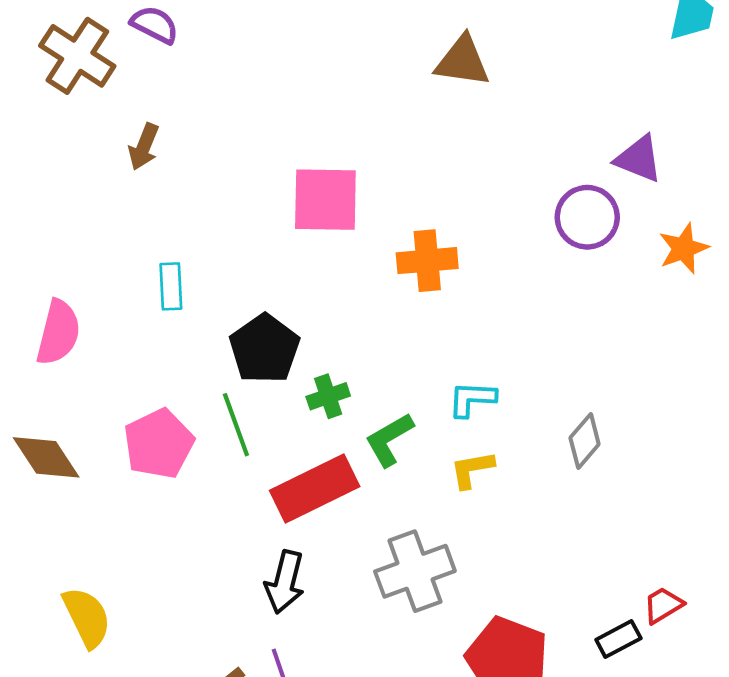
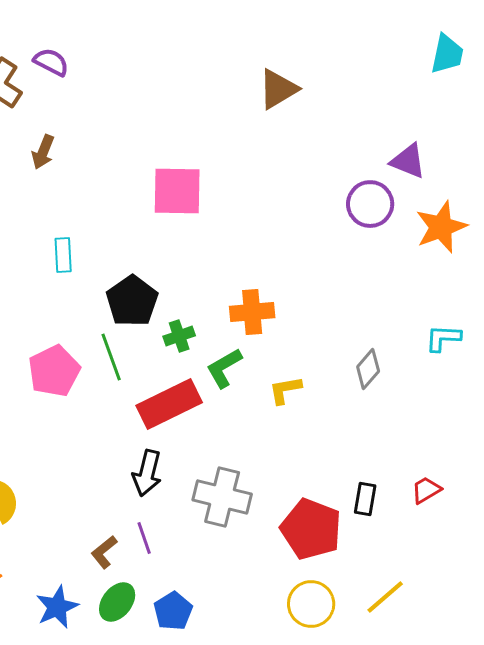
brown triangle: (462, 61) -> (278, 89), turned -39
orange star: (684, 248) -> (441, 227), size x1.4
orange cross: (427, 261) -> (252, 312), moved
cyan L-shape: (472, 399) -> (443, 338), moved
gray cross: (415, 571) -> (222, 497), moved, turned 34
black rectangle: (618, 639) -> (365, 499), moved, turned -52

